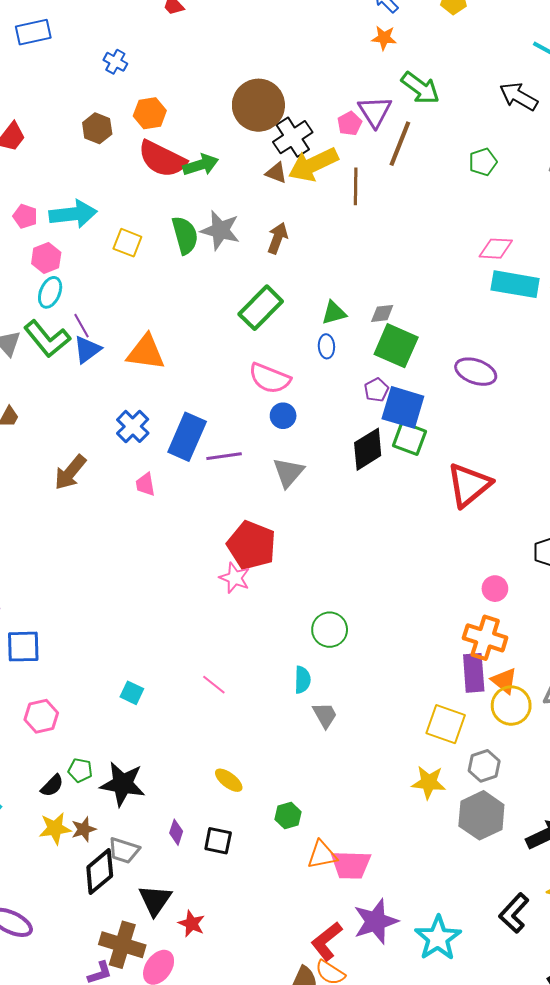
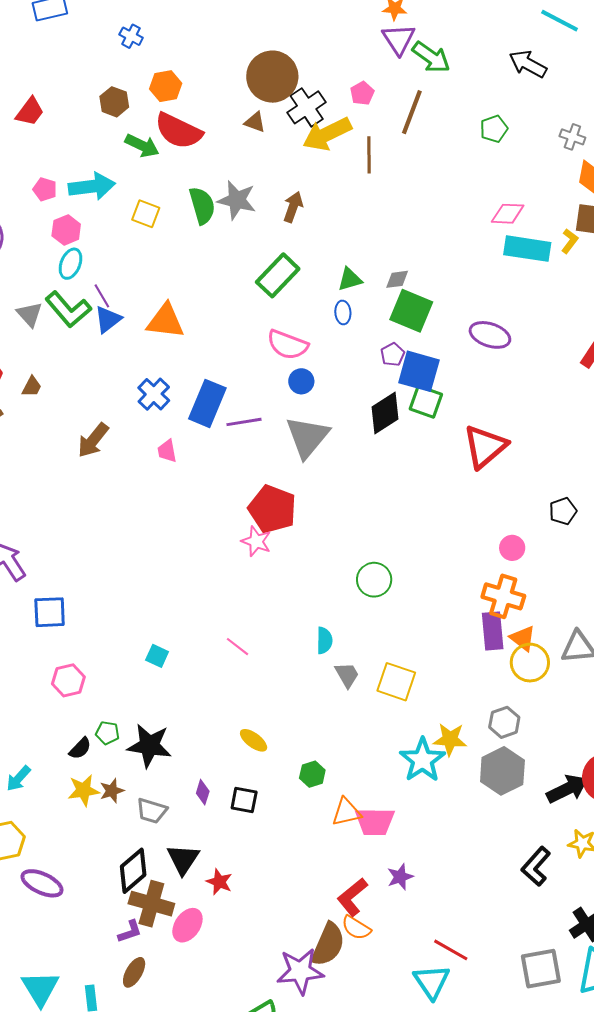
purple triangle: (375, 112) -> (399, 39), moved
green arrow: (201, 165) -> (142, 146), moved, turned 44
brown triangle: (276, 173) -> (255, 122), moved
gray triangle: (288, 472) -> (307, 437), size x1.4
green circle: (330, 630) -> (374, 580), moved
yellow square: (446, 724) -> (396, 682), moved
black diamond: (100, 871) -> (133, 871), moved
purple star: (376, 921) -> (400, 877), size x0.6
cyan star: (438, 938) -> (422, 760), moved

